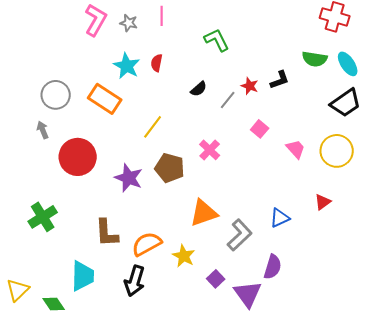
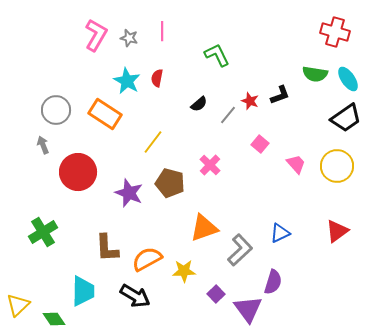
red triangle: (323, 202) -> (337, 231), moved, size x1.4
yellow star: (184, 256) -> (184, 271), turned -30
black arrow: (135, 281) -> (135, 296), turned -76

